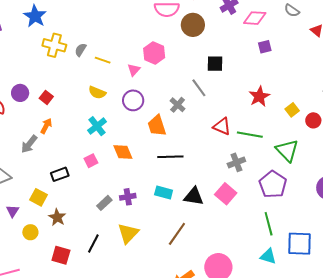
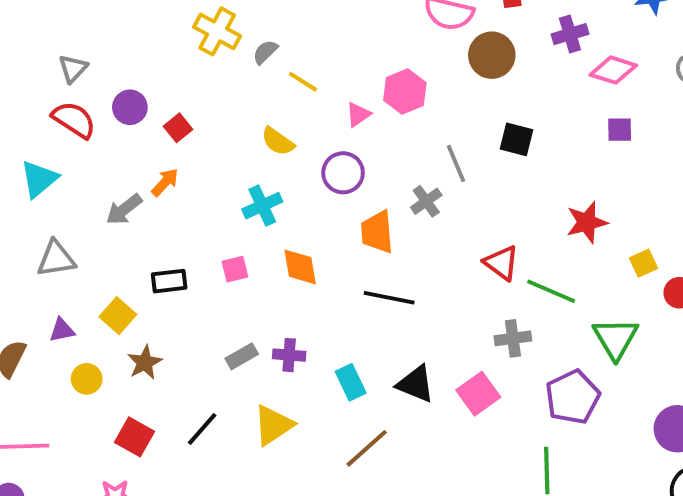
gray line: (199, 88) -> (456, 164), moved
cyan rectangle: (164, 193) -> (351, 382), moved, turned 36
purple triangle: (12, 211) -> (62, 330), turned 32

